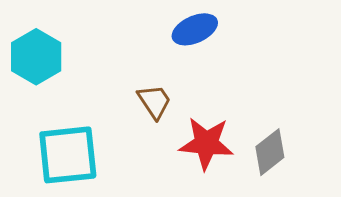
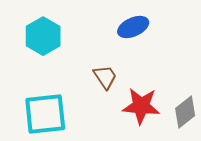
cyan hexagon: (36, 57) -> (43, 36), moved

